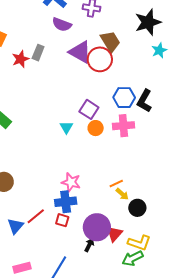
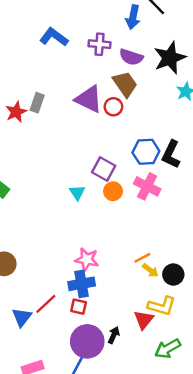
purple semicircle: (62, 24) -> (131, 57), moved
red circle: (100, 59) -> (113, 107), size x0.6
pink cross: (123, 126) -> (147, 186), turned 35
black circle: (137, 208) -> (173, 275), moved
purple circle: (97, 227) -> (87, 341), moved
yellow L-shape: (139, 243) -> (162, 306), moved

